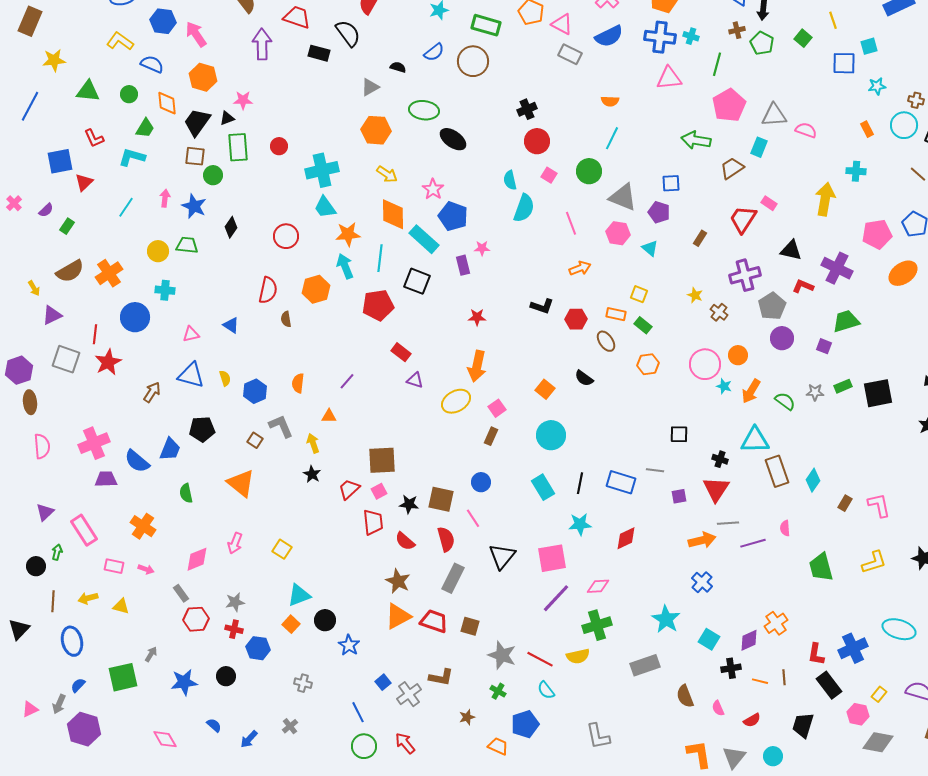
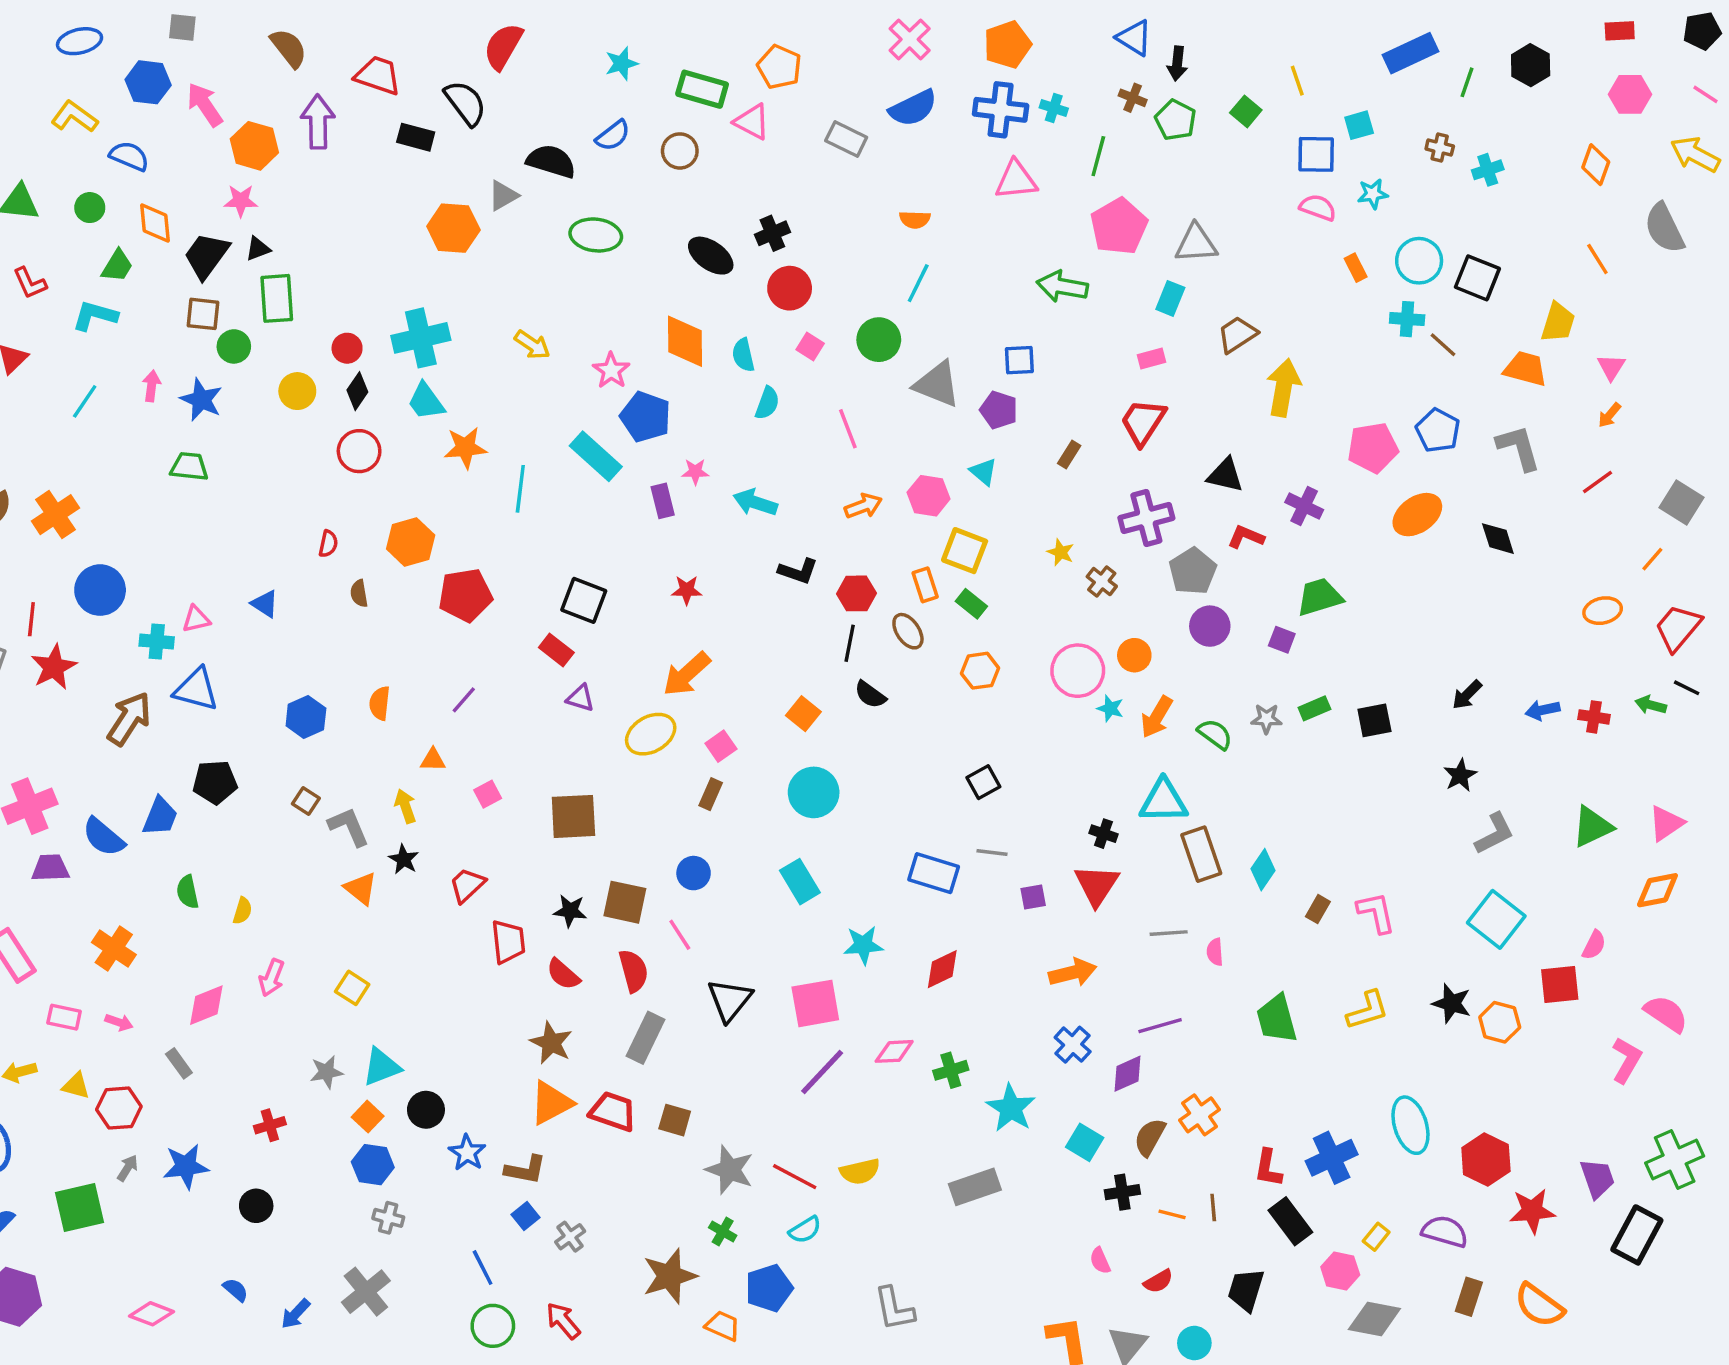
pink triangle: (562, 24) -> (752, 122), moved
brown cross: (737, 30) -> (1133, 98), turned 35
brown circle: (473, 61) -> (680, 151), size x0.7
black semicircle: (398, 67) -> (551, 161), size x1.8
orange hexagon: (203, 77) -> (254, 146), moved
pink star: (243, 100) -> (241, 201), moved
brown cross: (916, 100) -> (1440, 148), moved
orange hexagon: (376, 130) -> (453, 228), moved
pink semicircle: (806, 130) -> (1318, 208), moved
black ellipse: (453, 139) -> (711, 256), moved
red circle: (279, 146) -> (347, 348), moved
brown trapezoid: (732, 168) -> (1237, 334), moved
cyan cross: (856, 171) -> (1407, 319), moved
pink rectangle: (769, 203) -> (1151, 358), moved, turned -49
cyan semicircle: (524, 208) -> (767, 403), size x0.7
orange diamond: (393, 214) -> (685, 341), moved
black diamond: (231, 227) -> (357, 391), moved
pink hexagon: (618, 233) -> (929, 496), moved
yellow circle: (158, 251) -> (297, 391), moved
cyan arrow: (345, 266) -> (755, 503), moved, turned -50
purple cross: (837, 268) -> (1304, 506), size x0.7
black square: (417, 281) -> (584, 600), moved
cyan cross: (165, 290) -> (157, 641), moved
red semicircle: (268, 290) -> (328, 544), size x0.6
yellow square: (639, 294) -> (965, 551), size x1.5
red pentagon: (378, 305) -> (465, 595), moved
orange rectangle: (616, 314) -> (925, 585), turned 60
orange arrow: (477, 366) -> (687, 674), turned 36
yellow semicircle: (225, 378) -> (242, 911), moved, turned 35
brown arrow: (152, 392) -> (129, 719), size x1.5
black square: (878, 393) -> (1374, 720), size x0.7
gray L-shape: (281, 426) -> (349, 827), moved
black square: (679, 434) -> (983, 782), moved, turned -30
brown square: (382, 460) -> (573, 816), moved
orange triangle: (241, 483) -> (361, 888), moved, size x0.7
black line: (580, 483) -> (850, 643), moved
pink square: (379, 491) -> (488, 794), moved
gray line: (728, 523) -> (1169, 933), moved
purple line: (753, 543) -> (1160, 1026), moved
gray star: (235, 602) -> (326, 1072), moved
red hexagon: (196, 619) -> (119, 1108), moved
green cross: (597, 625) -> (951, 1070), moved, size x0.7
red cross: (234, 629) -> (270, 1125), turned -30
cyan ellipse: (899, 629) -> (1410, 1125), turned 56
purple diamond: (749, 640) -> (1127, 1074), moved
blue hexagon: (258, 648) -> (373, 1165), moved
brown L-shape: (441, 677) -> (525, 1170), moved
blue star: (184, 682) -> (186, 1166), moved
cyan semicircle: (546, 690) -> (805, 1230), turned -84
gray cross: (409, 694) -> (570, 1237), size x0.7
brown semicircle: (685, 696) -> (1150, 1137), moved, turned 50
brown star: (467, 717) -> (670, 1276), size x2.0
gray cross: (290, 726) -> (366, 1292), size x1.8
pink diamond: (165, 739) -> (152, 1314), turned -40

